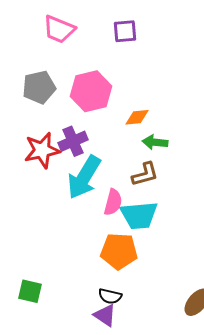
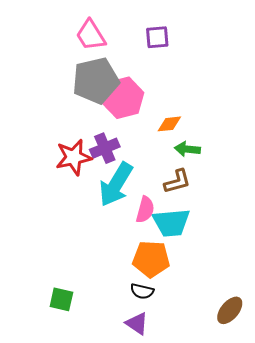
pink trapezoid: (59, 29) -> (91, 35), turned 36
gray pentagon: (39, 87) -> (96, 81), moved, size x1.4
black semicircle: (110, 296) -> (142, 291), moved

